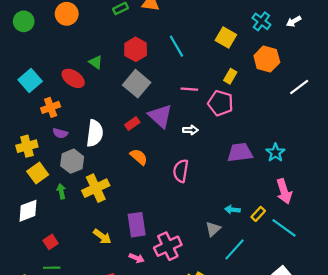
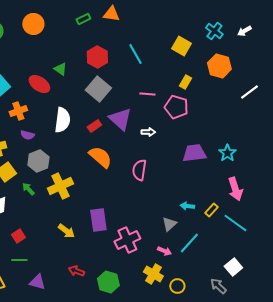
white semicircle: (95, 133) -> (62, 120), moved
orange semicircle: (139, 157) -> (100, 157), size x1.4
green arrow: (61, 191) -> (28, 189), turned -32
pink arrow: (137, 258) -> (164, 251), moved

